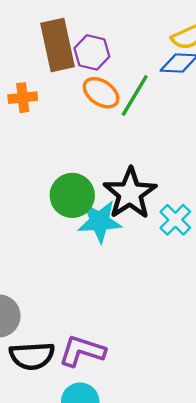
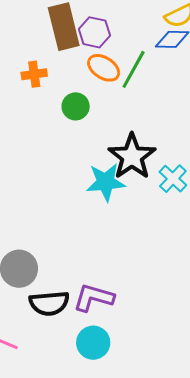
green circle: (72, 195) -> (76, 106), moved, size x0.7

